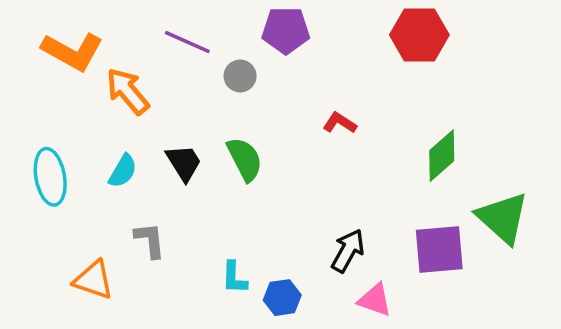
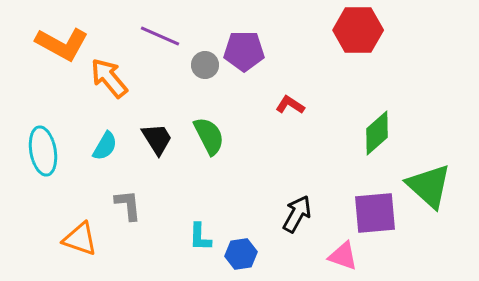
purple pentagon: (286, 30) -> (244, 51), moved
pink triangle: (375, 300) -> (343, 256), moved

